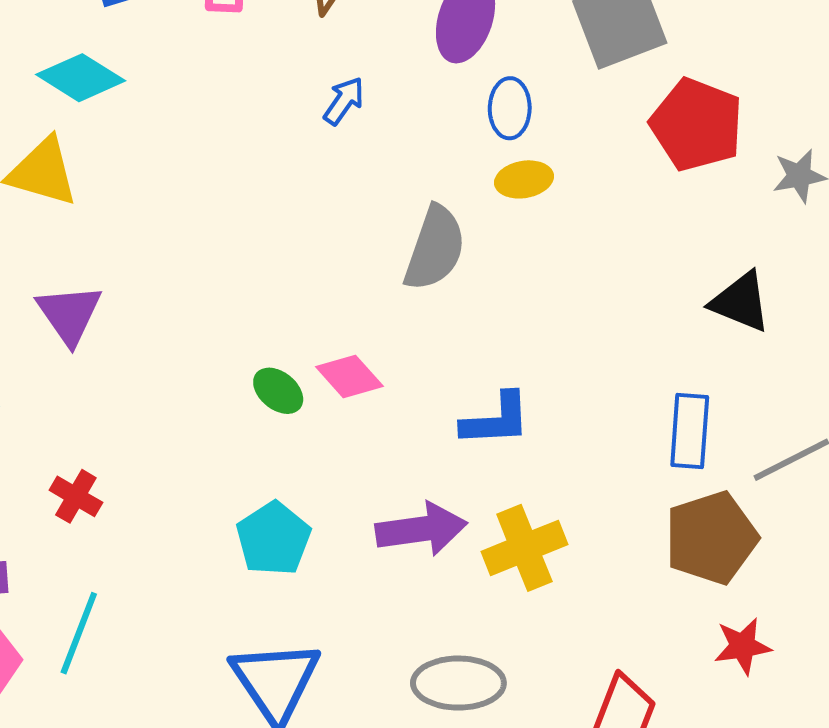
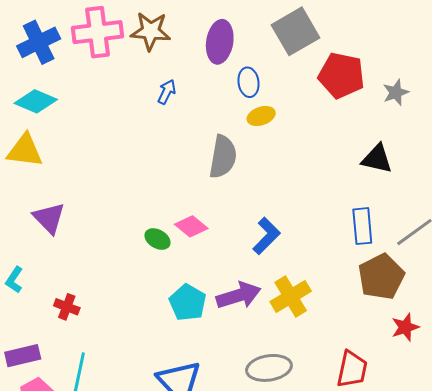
blue L-shape: (496, 420) -> (266, 236), turned -33
cyan pentagon: (273, 539) -> (188, 302), moved

